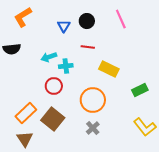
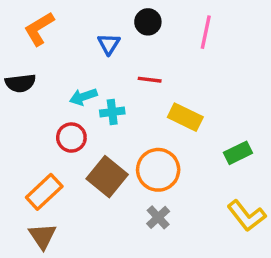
pink line: (121, 19) -> (206, 32), turned 36
black circle: (87, 21) -> (148, 22), moved
red circle: (54, 86) -> (71, 138), moved
brown square: (53, 119) -> (107, 177), moved

